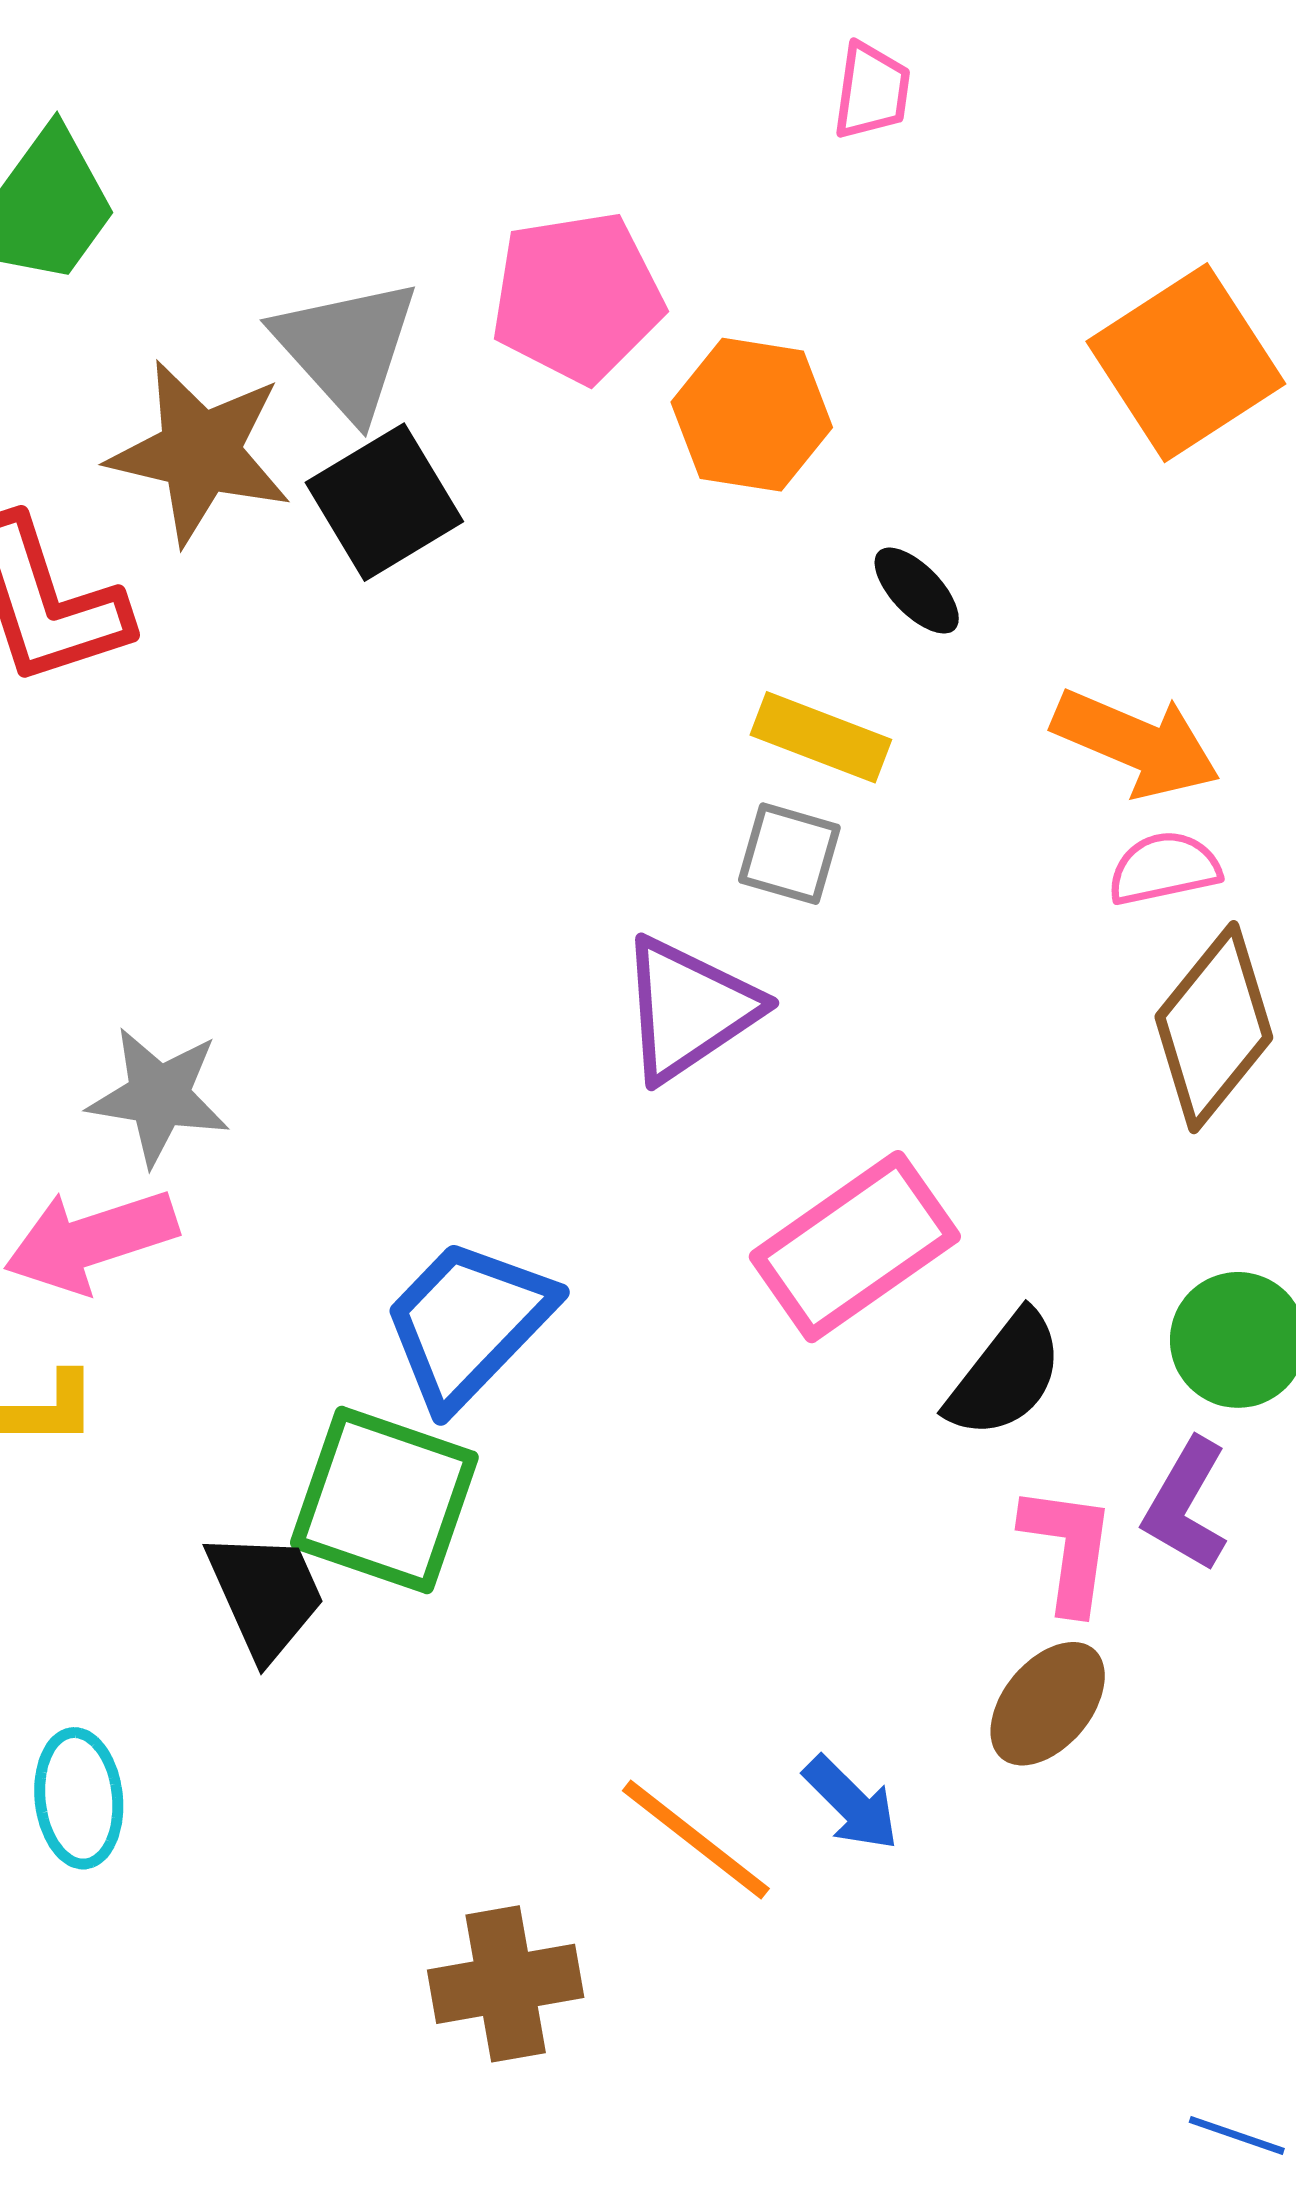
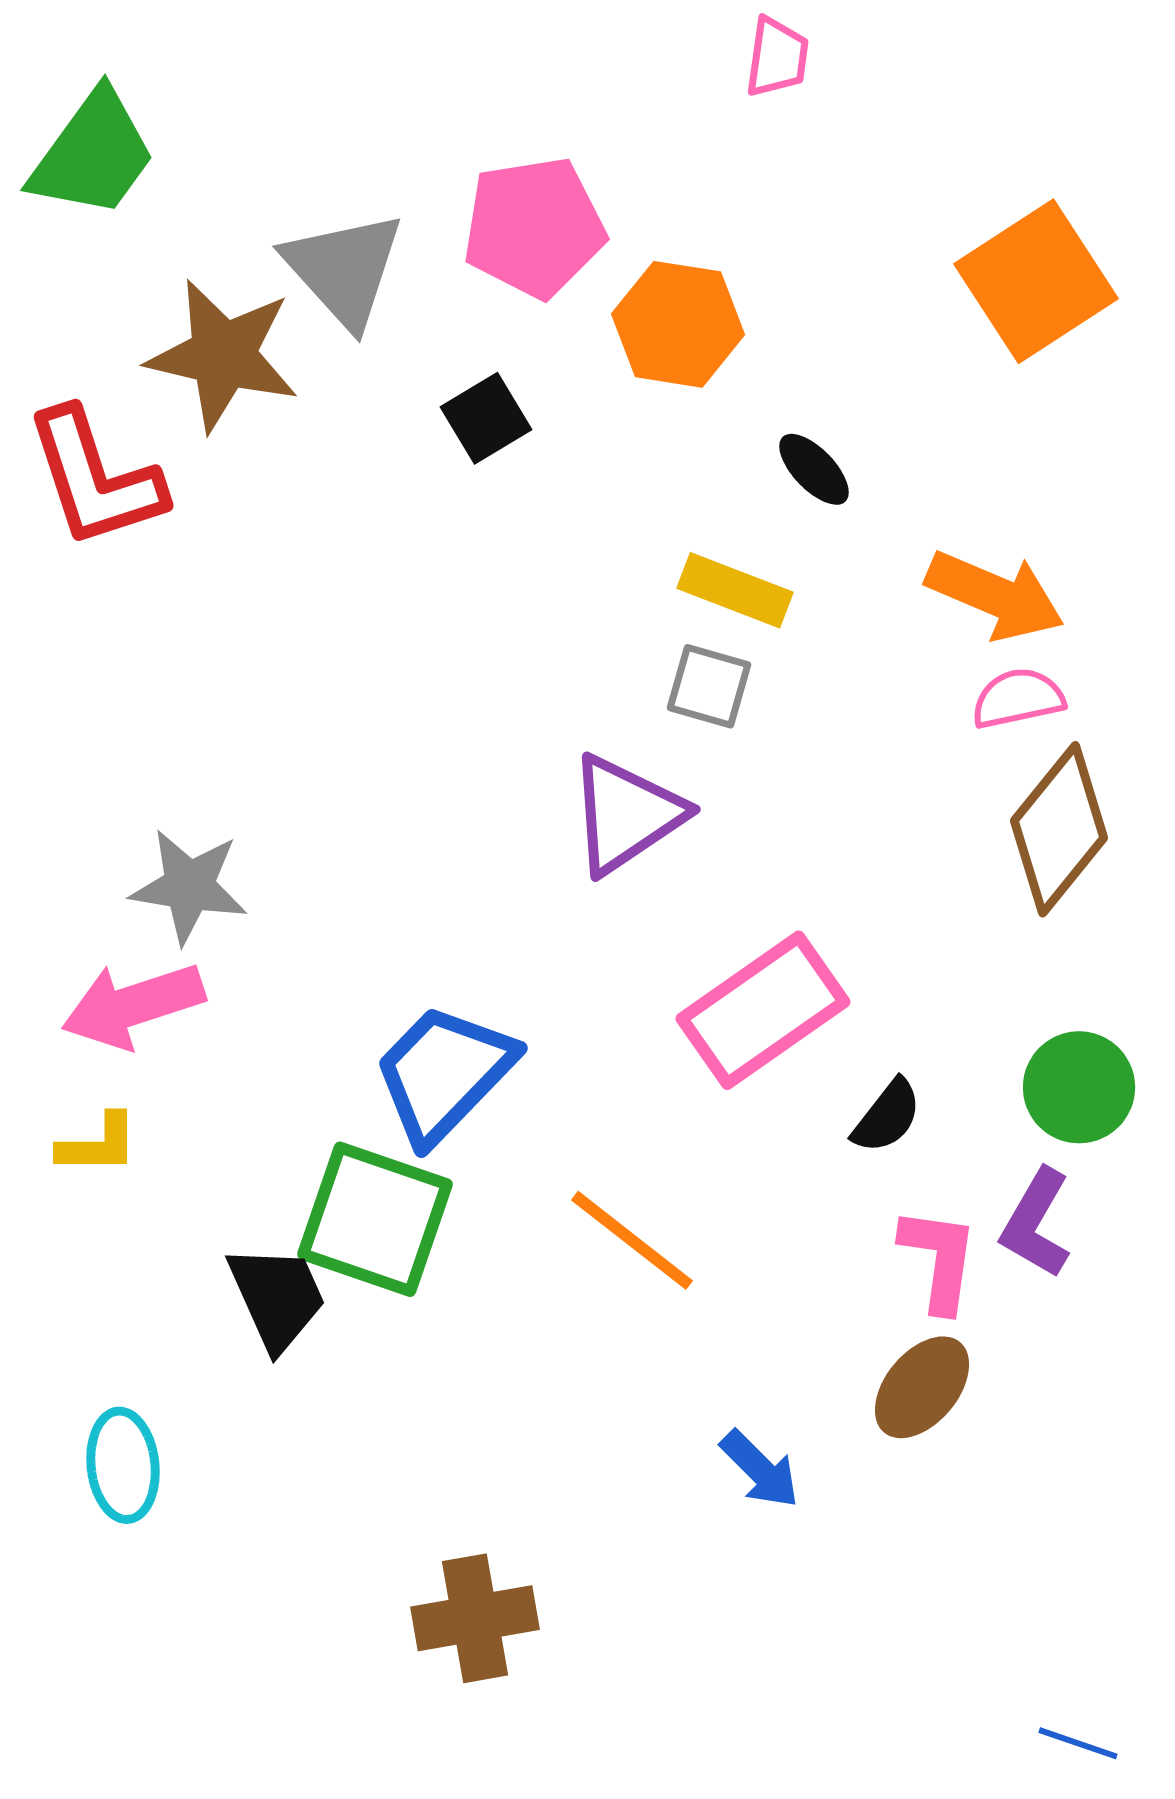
black square: (384, 502) -> (486, 418), moved, size x0.7
black semicircle: (1005, 1375) -> (887, 1116), size x0.7
orange line: (696, 1840) -> (632, 1240), moved

